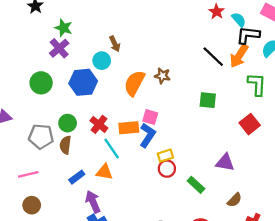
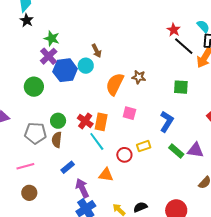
red star: (217, 12) -> (174, 30), moved
black line: (213, 57) -> (184, 46), moved
blue hexagon: (83, 82) -> (65, 70), moved
green square: (208, 100) -> (181, 87), moved
orange rectangle: (129, 128) -> (101, 122), moved, turned -72
blue L-shape: (147, 135) -> (167, 122), moved
red circle: (167, 169) -> (124, 155), moved
orange triangle: (104, 172) -> (106, 175), moved
green rectangle: (196, 185) -> (176, 151), moved

